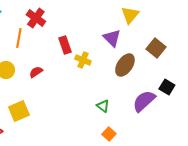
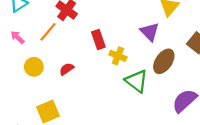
orange line: (19, 38) -> (48, 32), turned 30
green triangle: (103, 106) -> (137, 81), moved, size x1.6

